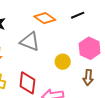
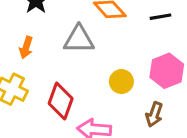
gray triangle: (30, 42) -> (79, 39), turned -35

